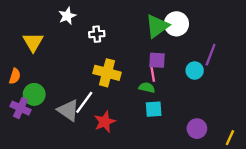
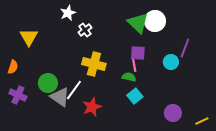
white star: (67, 16) -> (68, 13), moved
green triangle: (157, 26) -> (138, 23), turned -40
white cross: (97, 34) -> (85, 30), turned -32
green circle: (34, 94) -> (48, 83), moved
cyan square: (154, 109) -> (135, 96), turned -35
yellow line: (230, 138) -> (202, 121), turned 40

